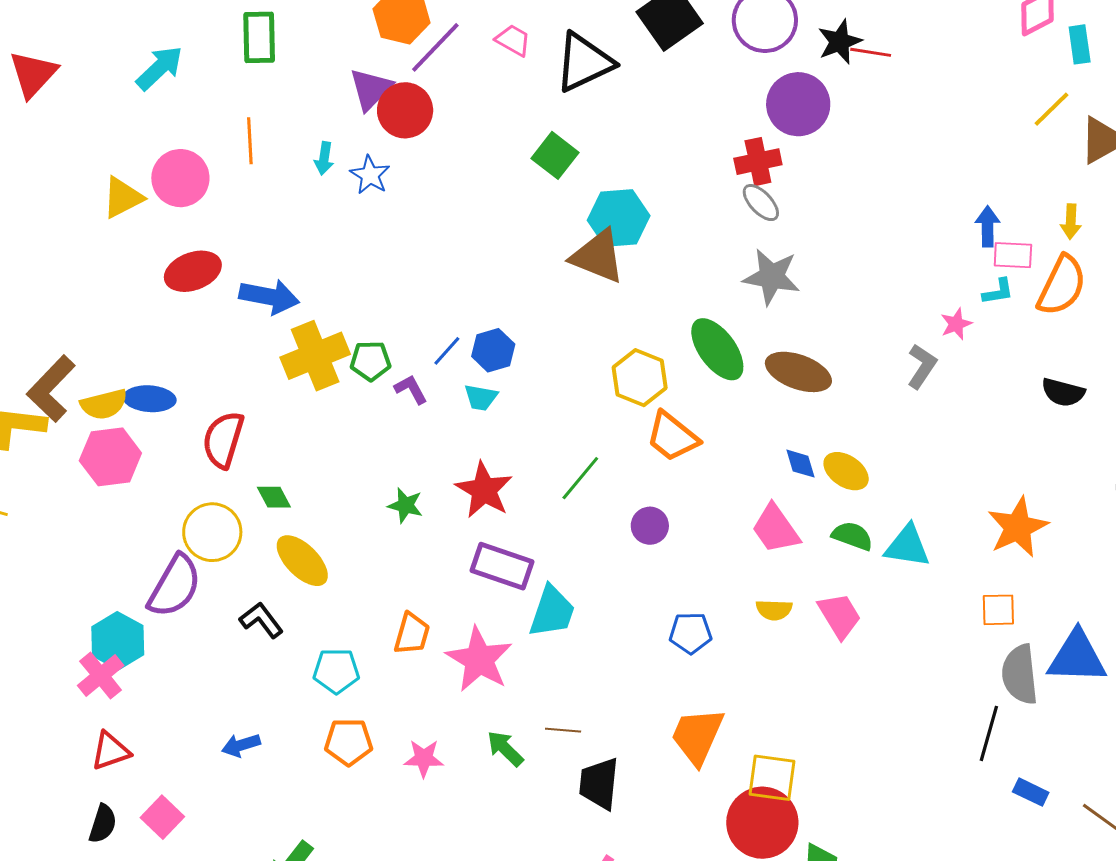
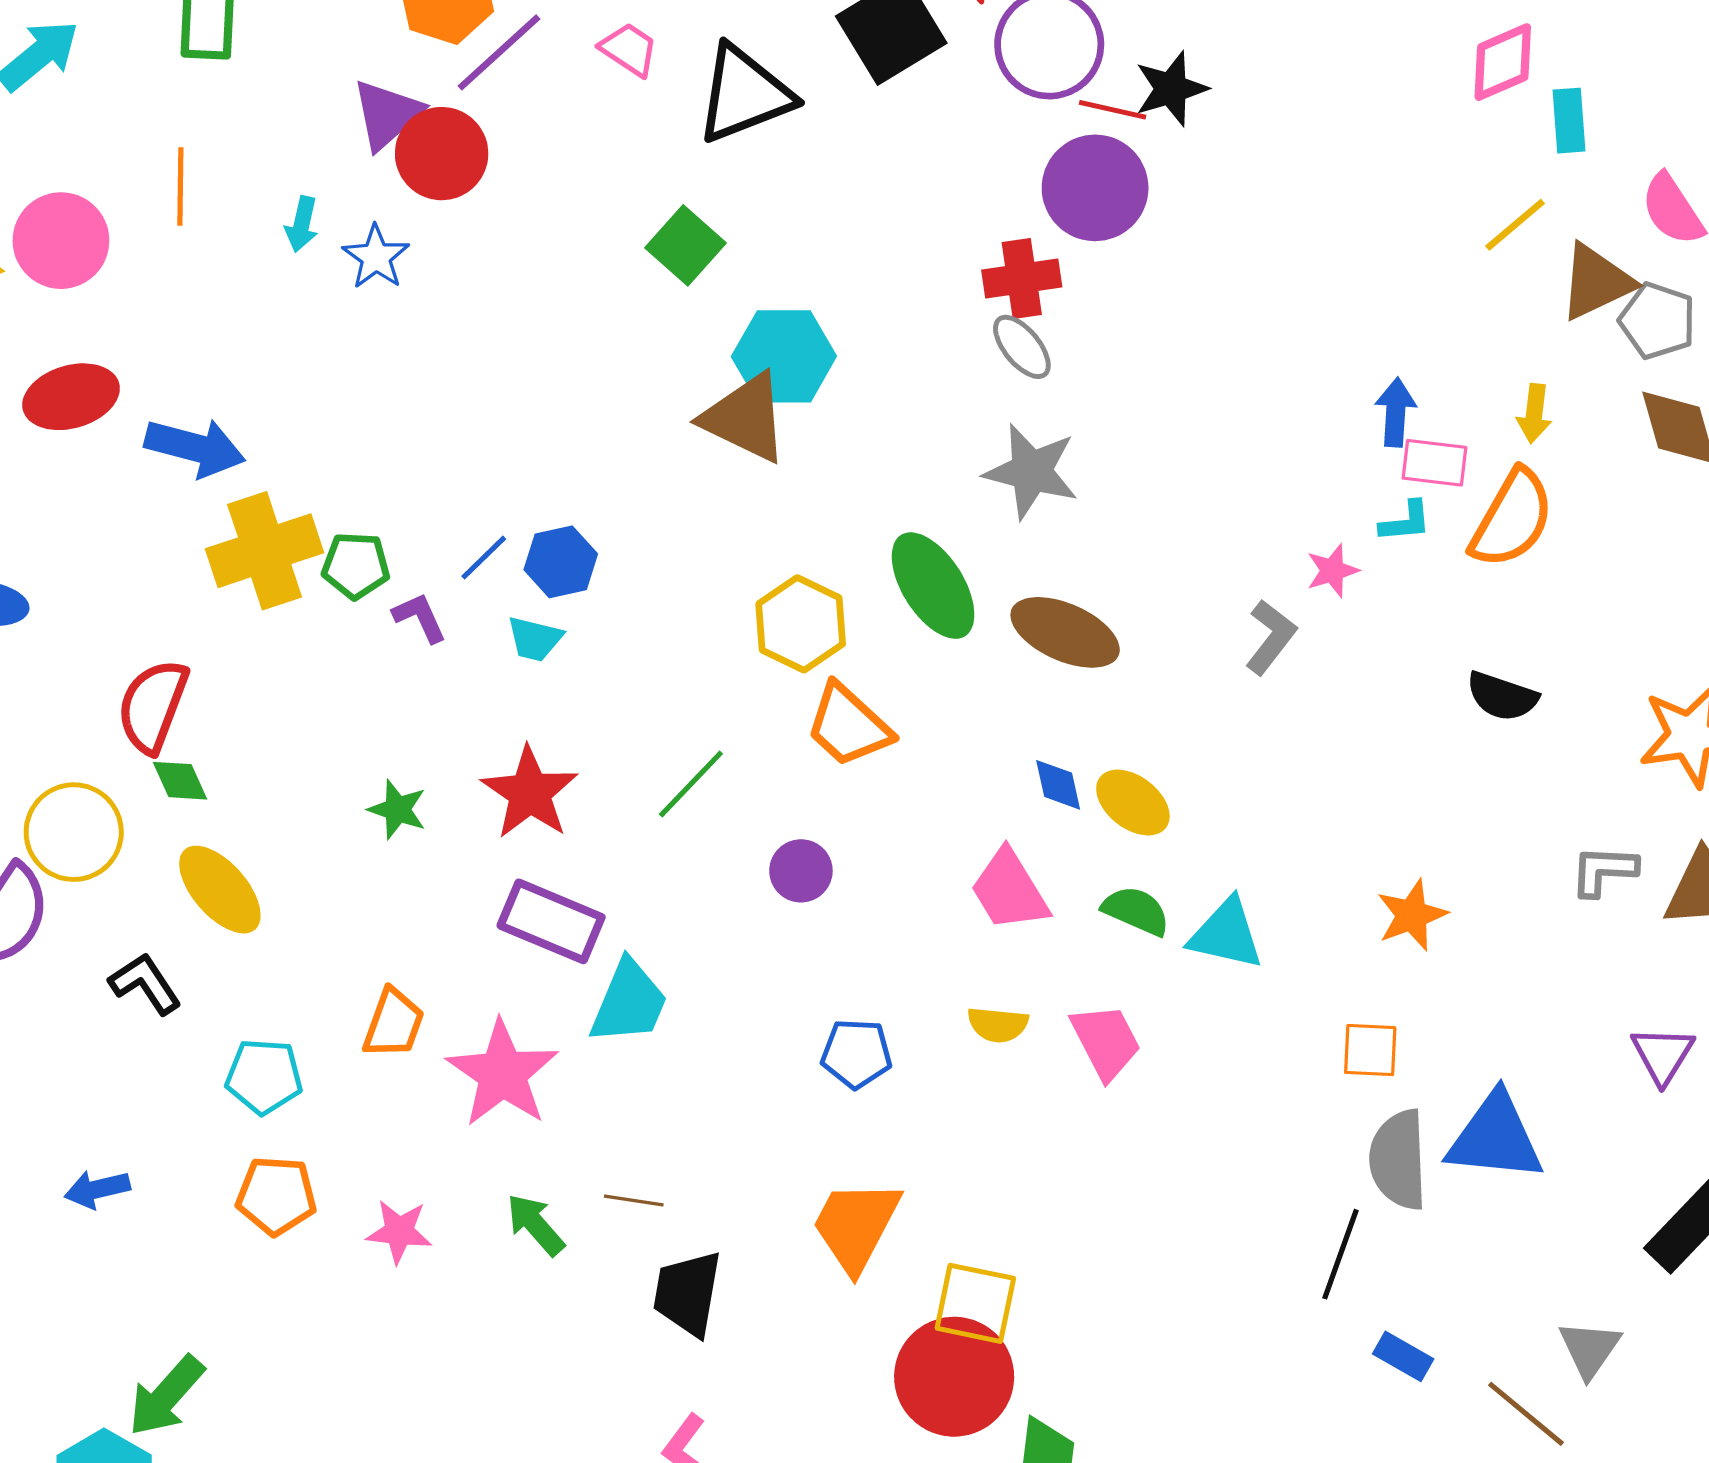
red line: (871, 52) -> (1113, 110), moved
red semicircle: (223, 440) -> (153, 706), moved
orange star: (1018, 527) -> (1412, 915), size x0.7

